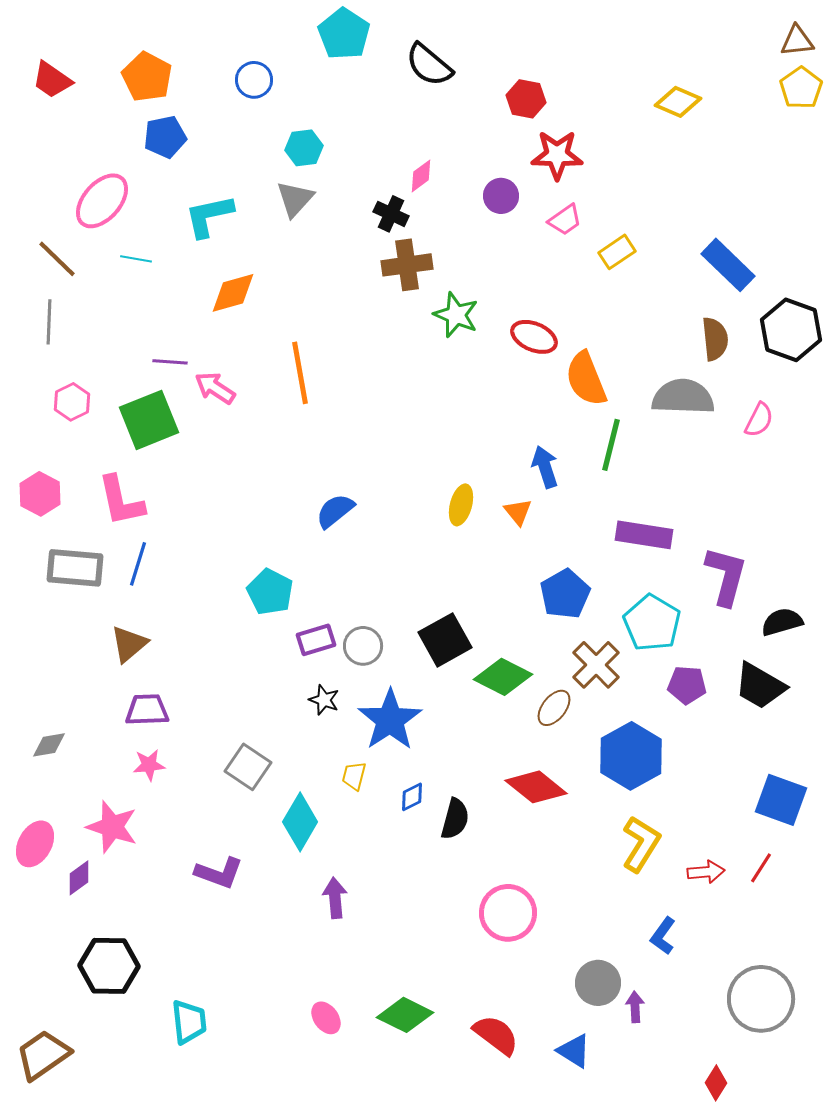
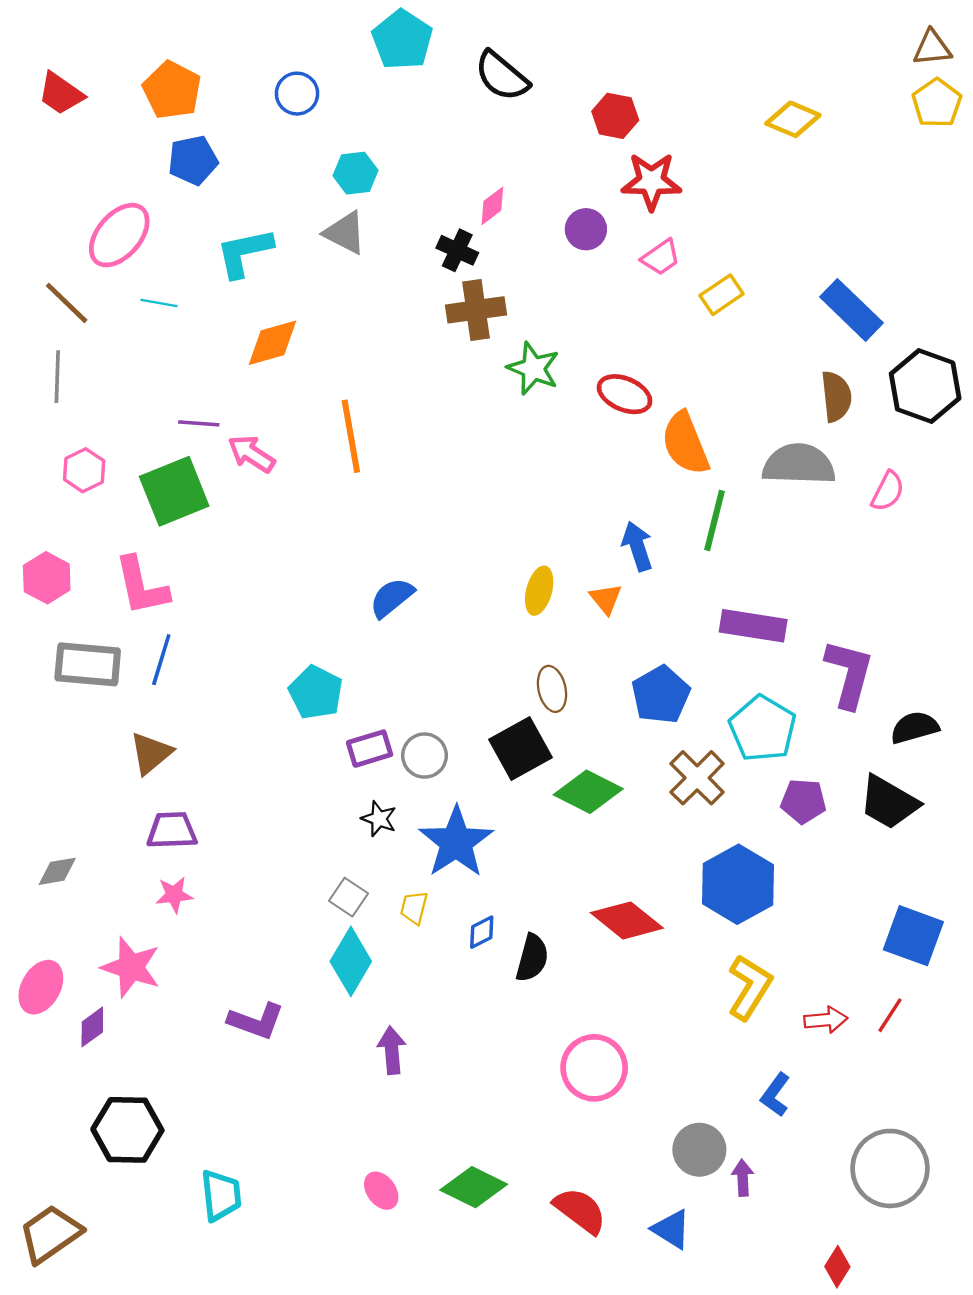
gray triangle: (295, 199) -> (345, 233), turned -45
brown ellipse: (554, 708) -> (552, 689), moved, turned -51
gray square: (248, 767) -> (348, 897), moved, size x0.7

